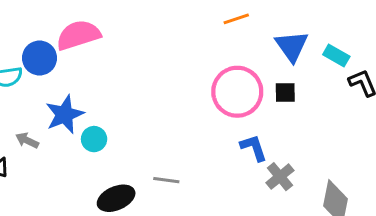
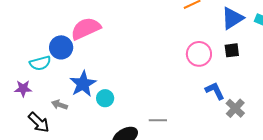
blue triangle: (292, 46) -> (232, 18), turned 40
pink circle: (237, 92) -> (199, 54), size x0.7

